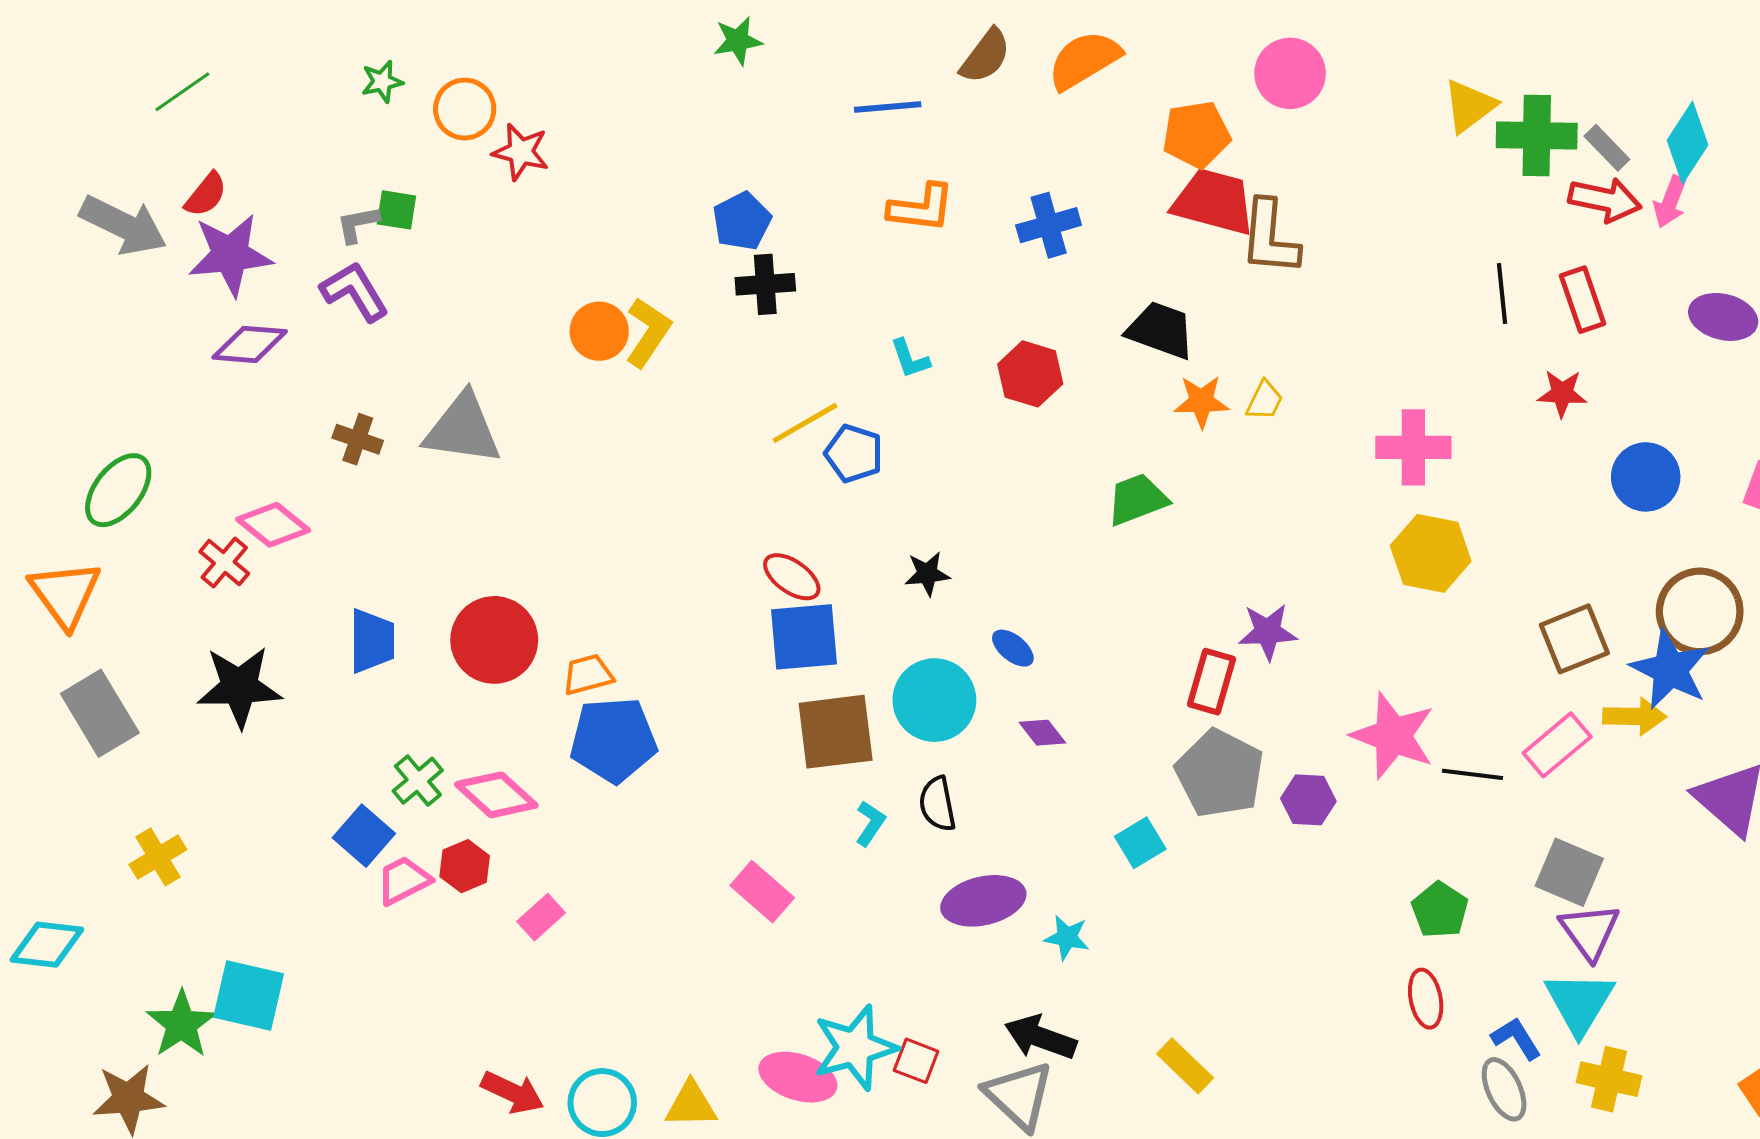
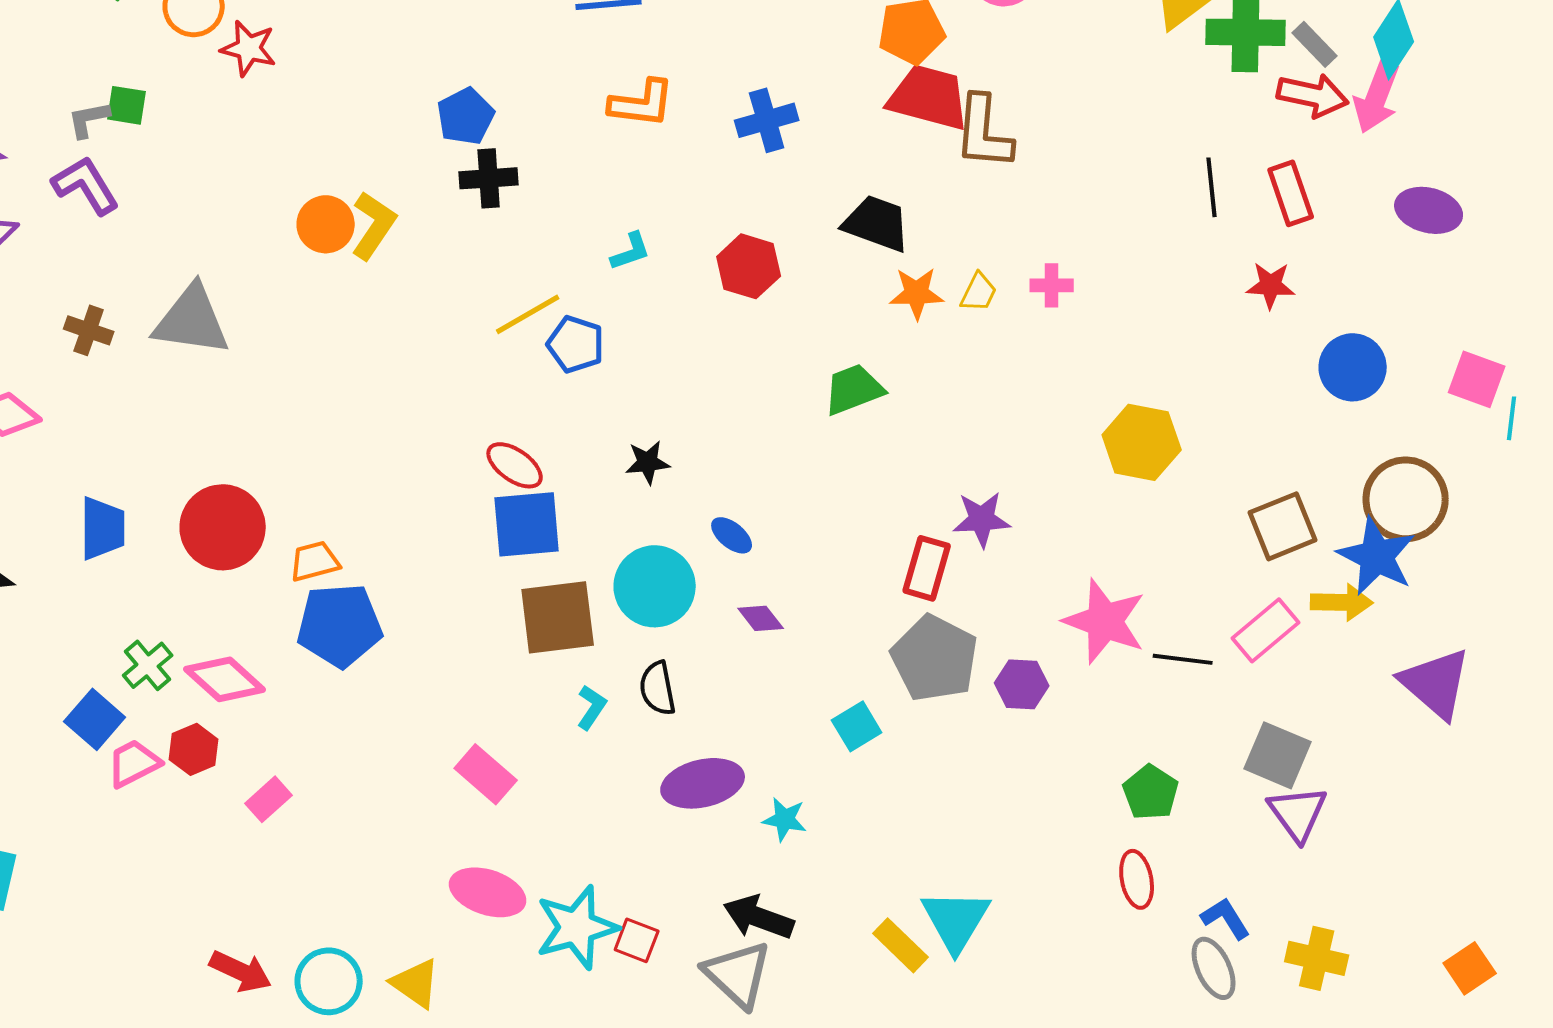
pink arrow: (1670, 202) -> (1377, 97), size x1.4
cyan L-shape: (910, 359) -> (631, 251), turned -90
pink cross: (1413, 447) -> (1052, 285), moved, size x0.6
cyan triangle: (1579, 1003) -> (956, 920), moved
pink ellipse: (798, 1077) -> (488, 892), moved
yellow triangle: (691, 1105) -> (416, 983), turned 36

